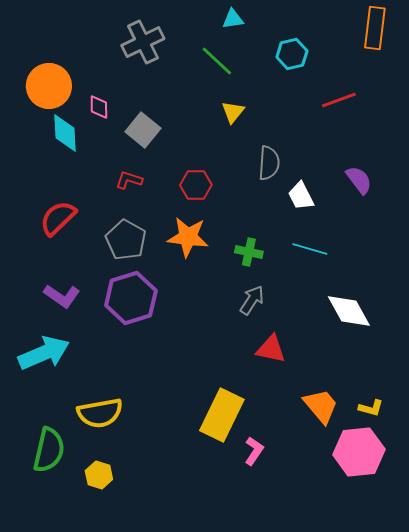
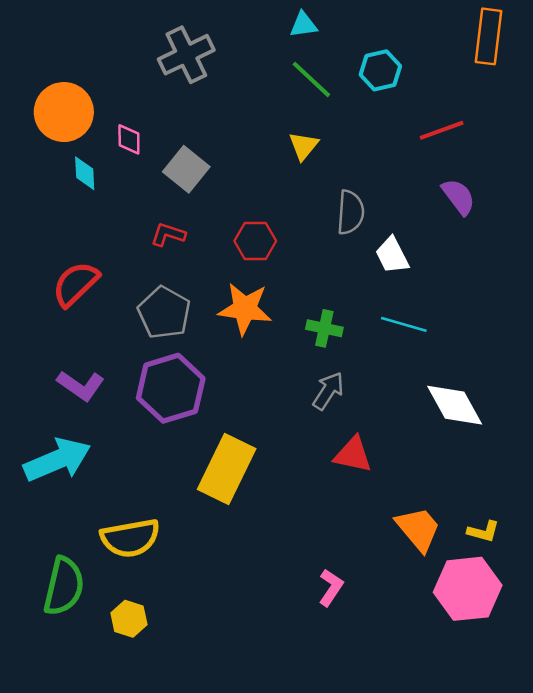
green line: (217, 61) -> (311, 79), moved
cyan diamond: (65, 133) -> (85, 173), size x0.7
purple semicircle: (359, 180) -> (459, 197), moved
yellow rectangle: (222, 415) -> (227, 469), moved

